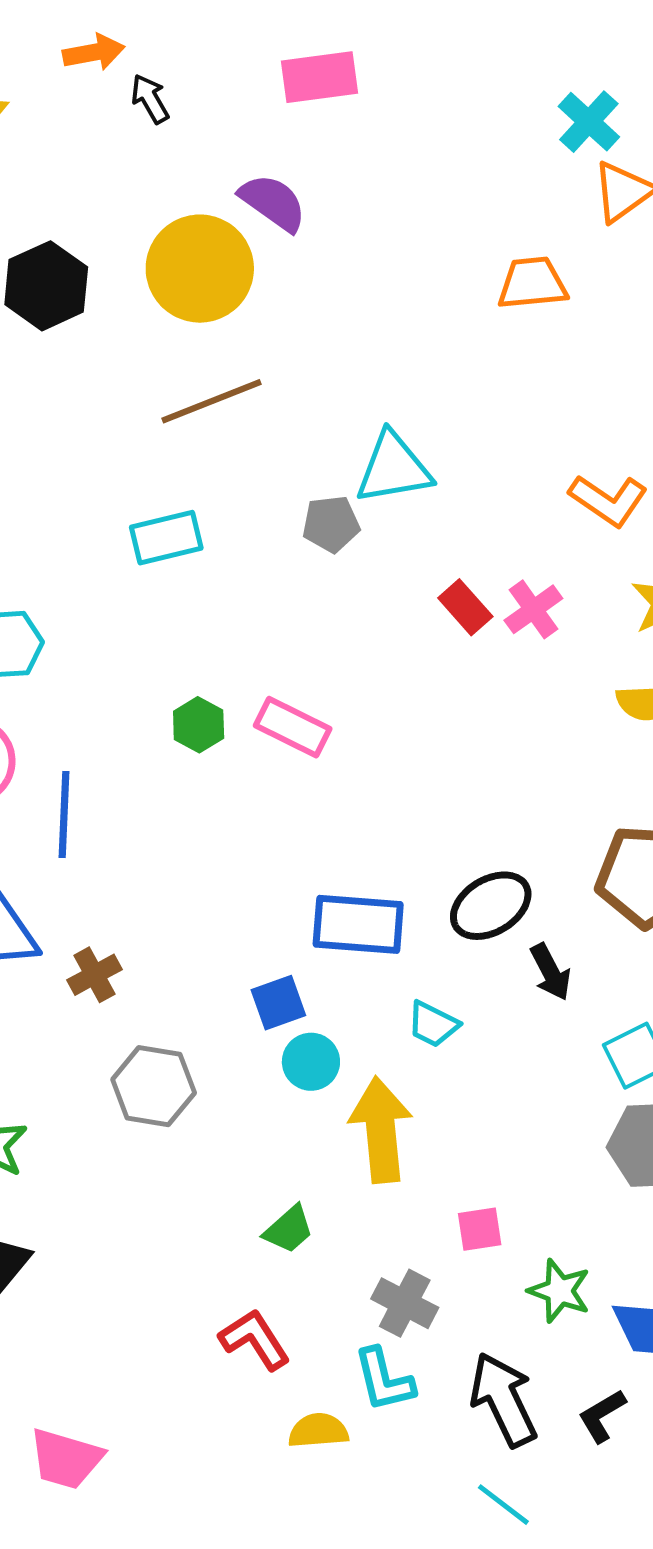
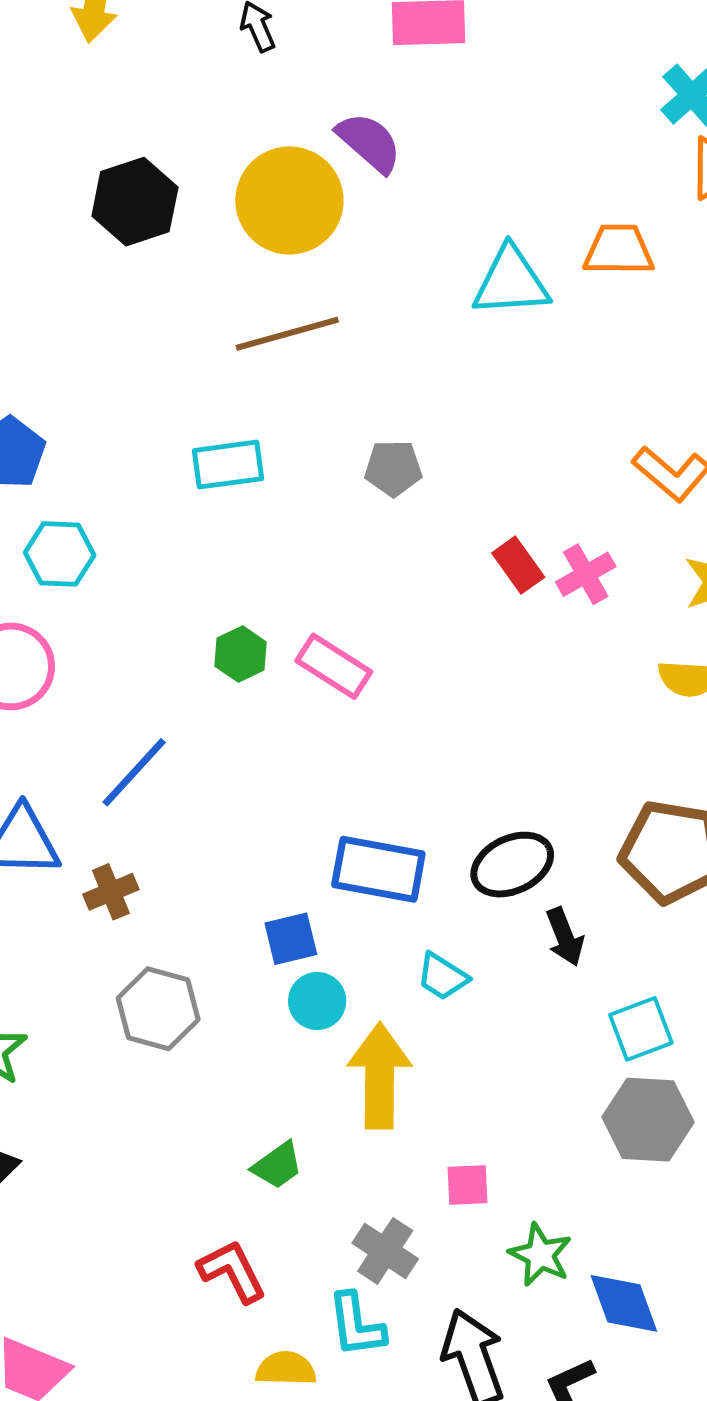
cyan triangle: (393, 468) -> (511, 282), moved
blue line: (64, 815) -> (134, 772), moved, turned 34

